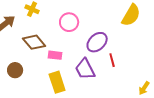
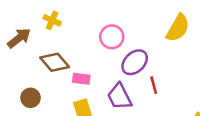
pink circle: (69, 22) -> (112, 37), moved

